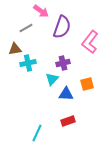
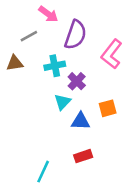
cyan cross: (28, 63) -> (55, 66), moved
purple cross: (63, 63) -> (77, 81), turned -32

